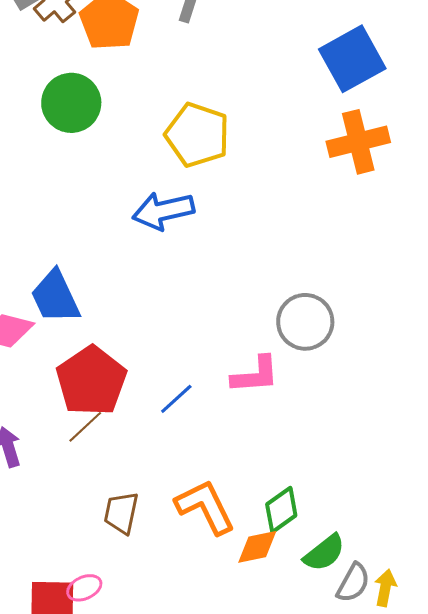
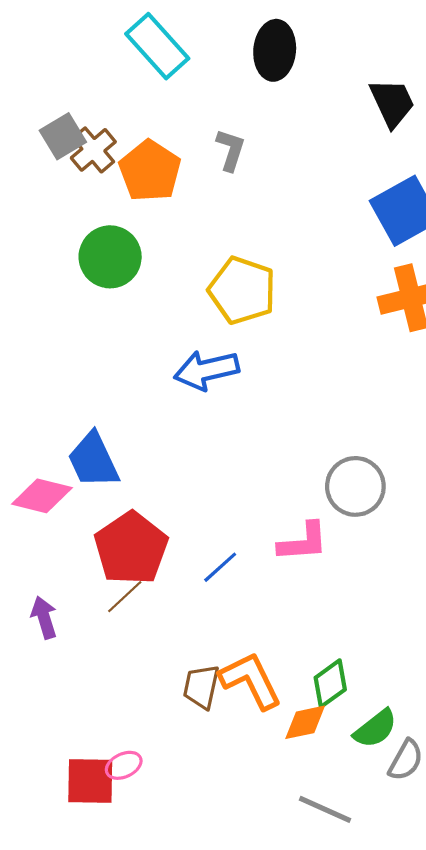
brown trapezoid: (121, 513) -> (201, 687), moved

